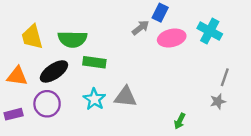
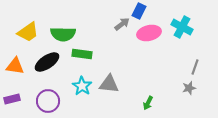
yellow trapezoid: (32, 37) -> (28, 32), turned -110
purple circle: (47, 104) -> (48, 101), moved
green arrow: (180, 121) -> (148, 103), moved

